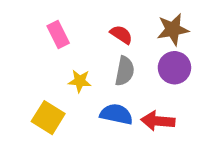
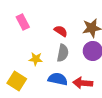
pink rectangle: (58, 34) -> (23, 22), moved

